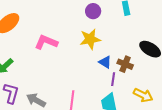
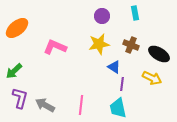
brown cross: (125, 64) -> (131, 45), moved
yellow arrow: (143, 95) -> (152, 78), moved

